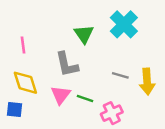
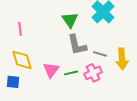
gray L-shape: (67, 64) -> (77, 45), moved
green line: (85, 99) -> (71, 73), turned -32
pink cross: (112, 113) -> (93, 73), moved

